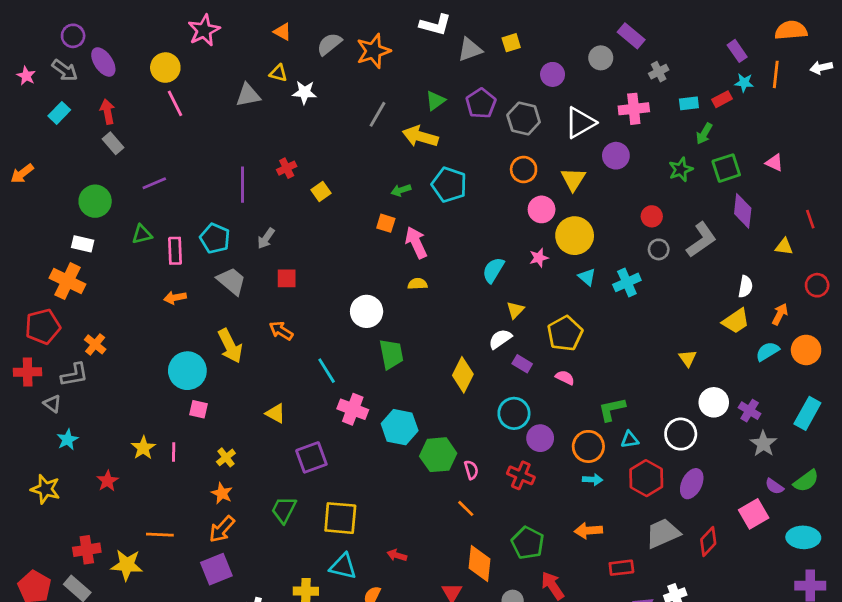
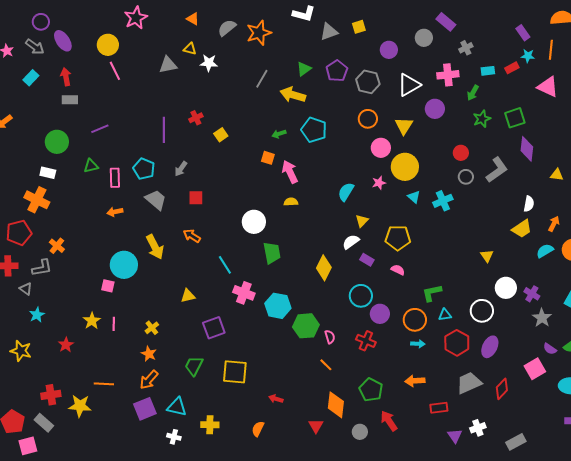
green arrow: (704, 134) -> (473, 93), moved
gray rectangle: (113, 143) -> (70, 100), turned -49
pink triangle: (774, 163) -> (548, 87), moved, size x1.6
yellow pentagon: (565, 333) -> (398, 238), turned 30
pink square: (198, 409) -> (108, 286), moved
yellow triangle: (276, 413) -> (188, 296), turned -42
cyan triangle: (343, 566) -> (177, 407), moved

